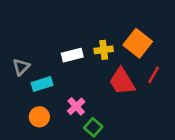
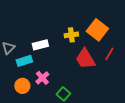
white rectangle: (72, 55) -> (40, 45), moved
pink cross: (76, 106) -> (42, 78), moved

